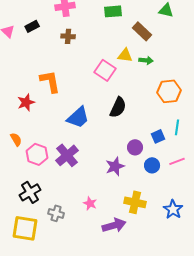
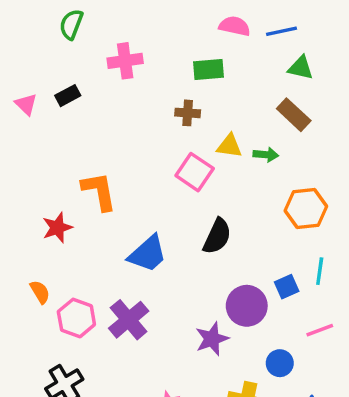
brown rectangle: (142, 31) -> (294, 115), moved
brown cross: (68, 36) -> (188, 113), moved
purple circle: (135, 147) -> (247, 306), size x1.5
blue circle: (152, 165) -> (280, 363), moved

